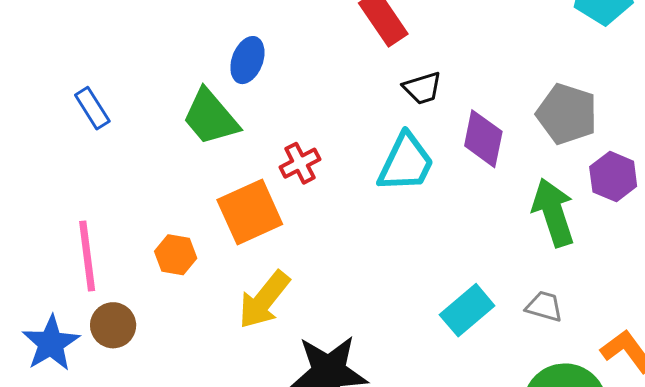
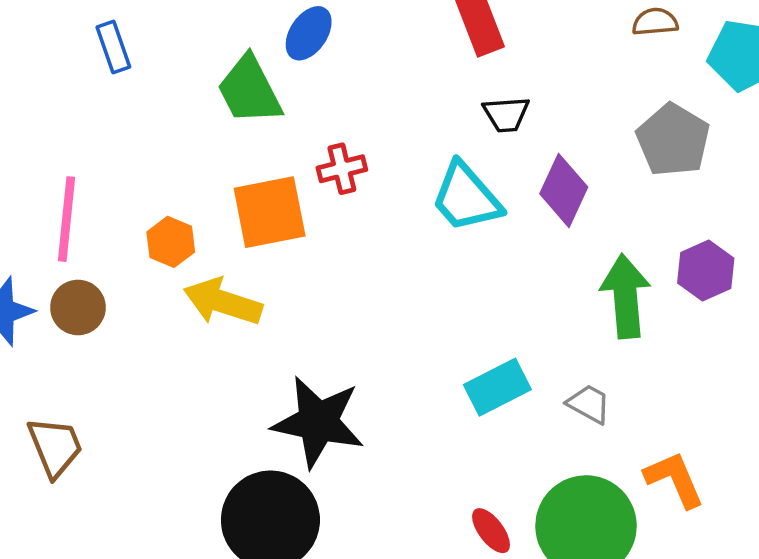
gray pentagon: (567, 114) -> (673, 140), moved
cyan trapezoid: (406, 163) -> (466, 197), turned 100
yellow arrow: (264, 300) -> (223, 302), moved, turned 56

